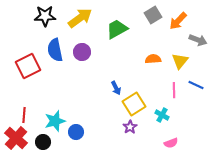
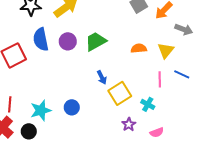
green trapezoid: (117, 29) -> (96, 41), moved
purple star: (130, 127) -> (129, 124), moved
blue circle: (76, 132) -> (72, 107), moved

